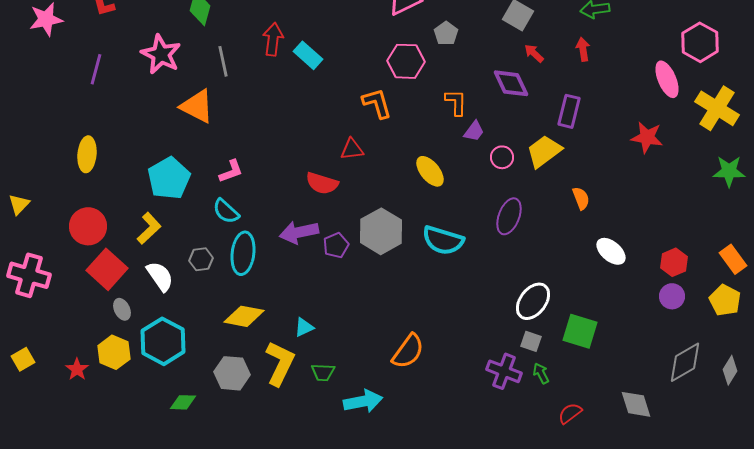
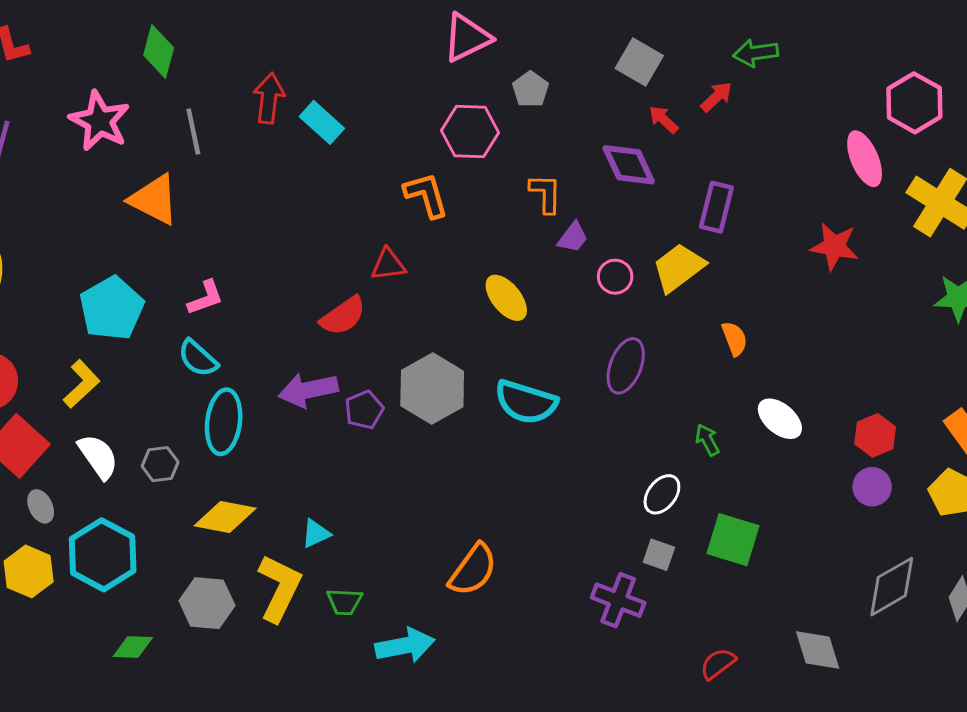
red arrow: (583, 49) -> (716, 97), moved, turned 55
red semicircle: (322, 183) -> (343, 316), turned -52
gray hexagon: (201, 259) -> (160, 464), moved
white ellipse: (533, 301) -> (662, 494), size x0.7
green arrow: (541, 373) -> (707, 440), moved

